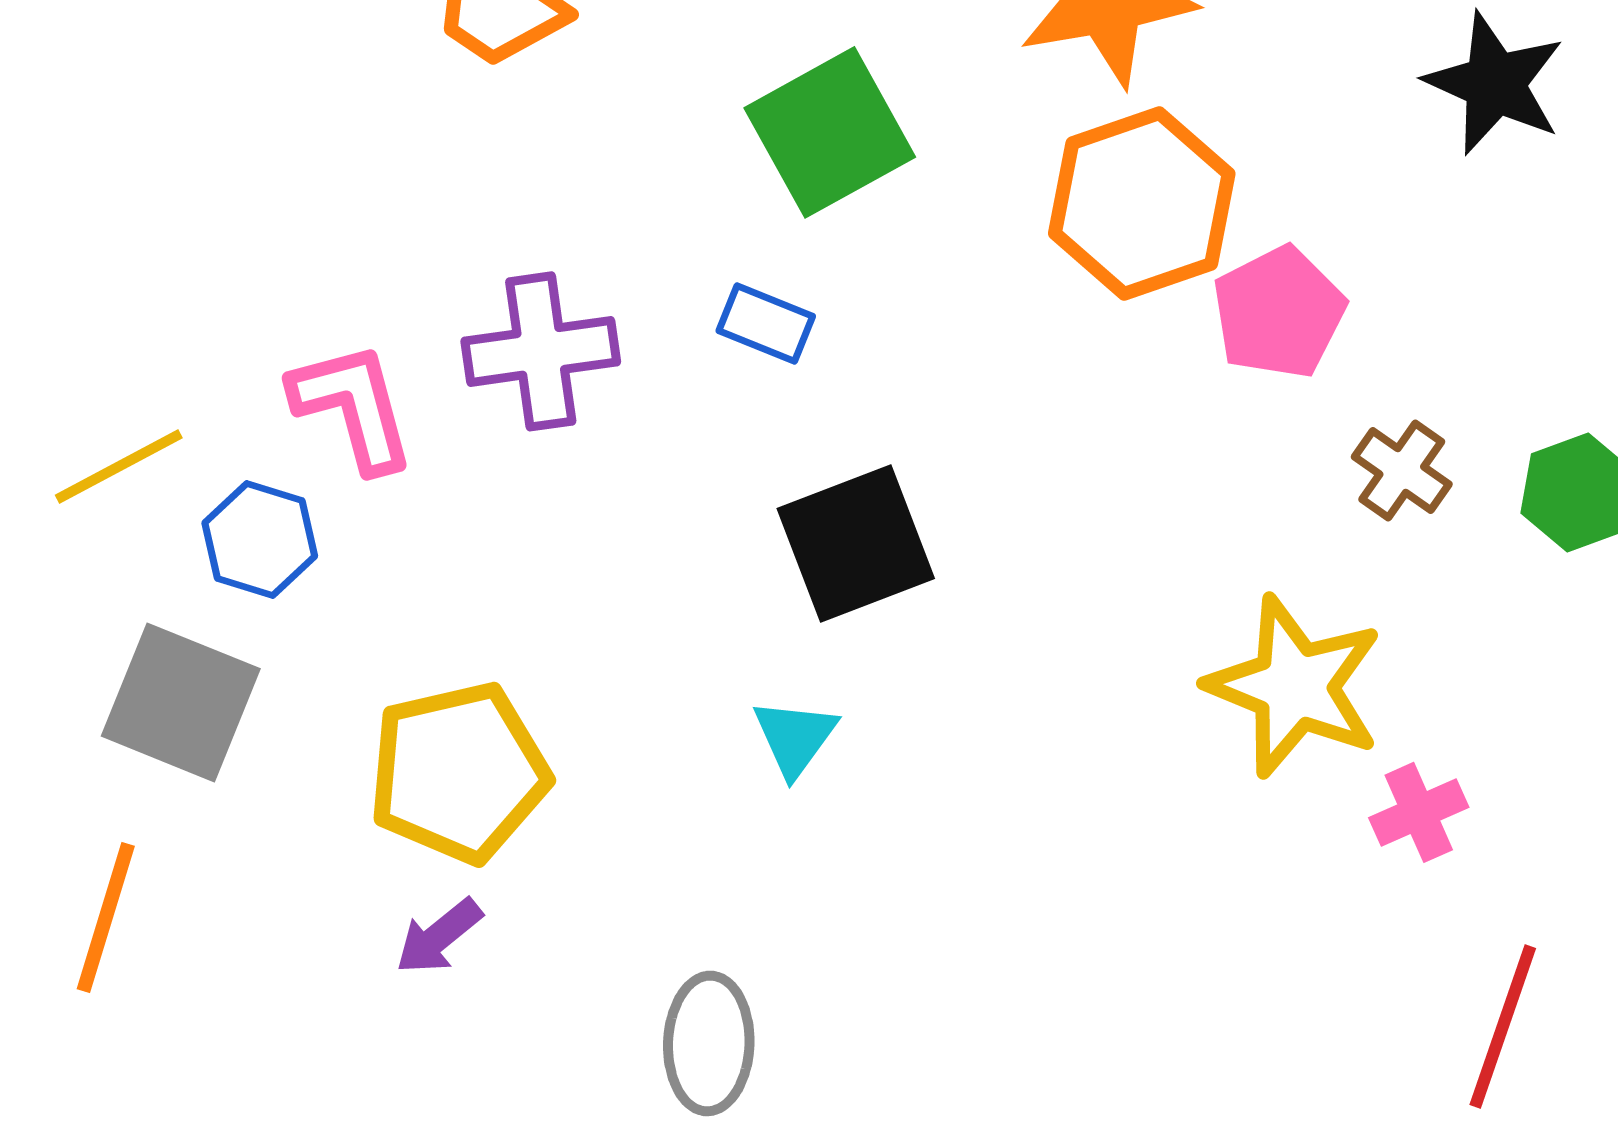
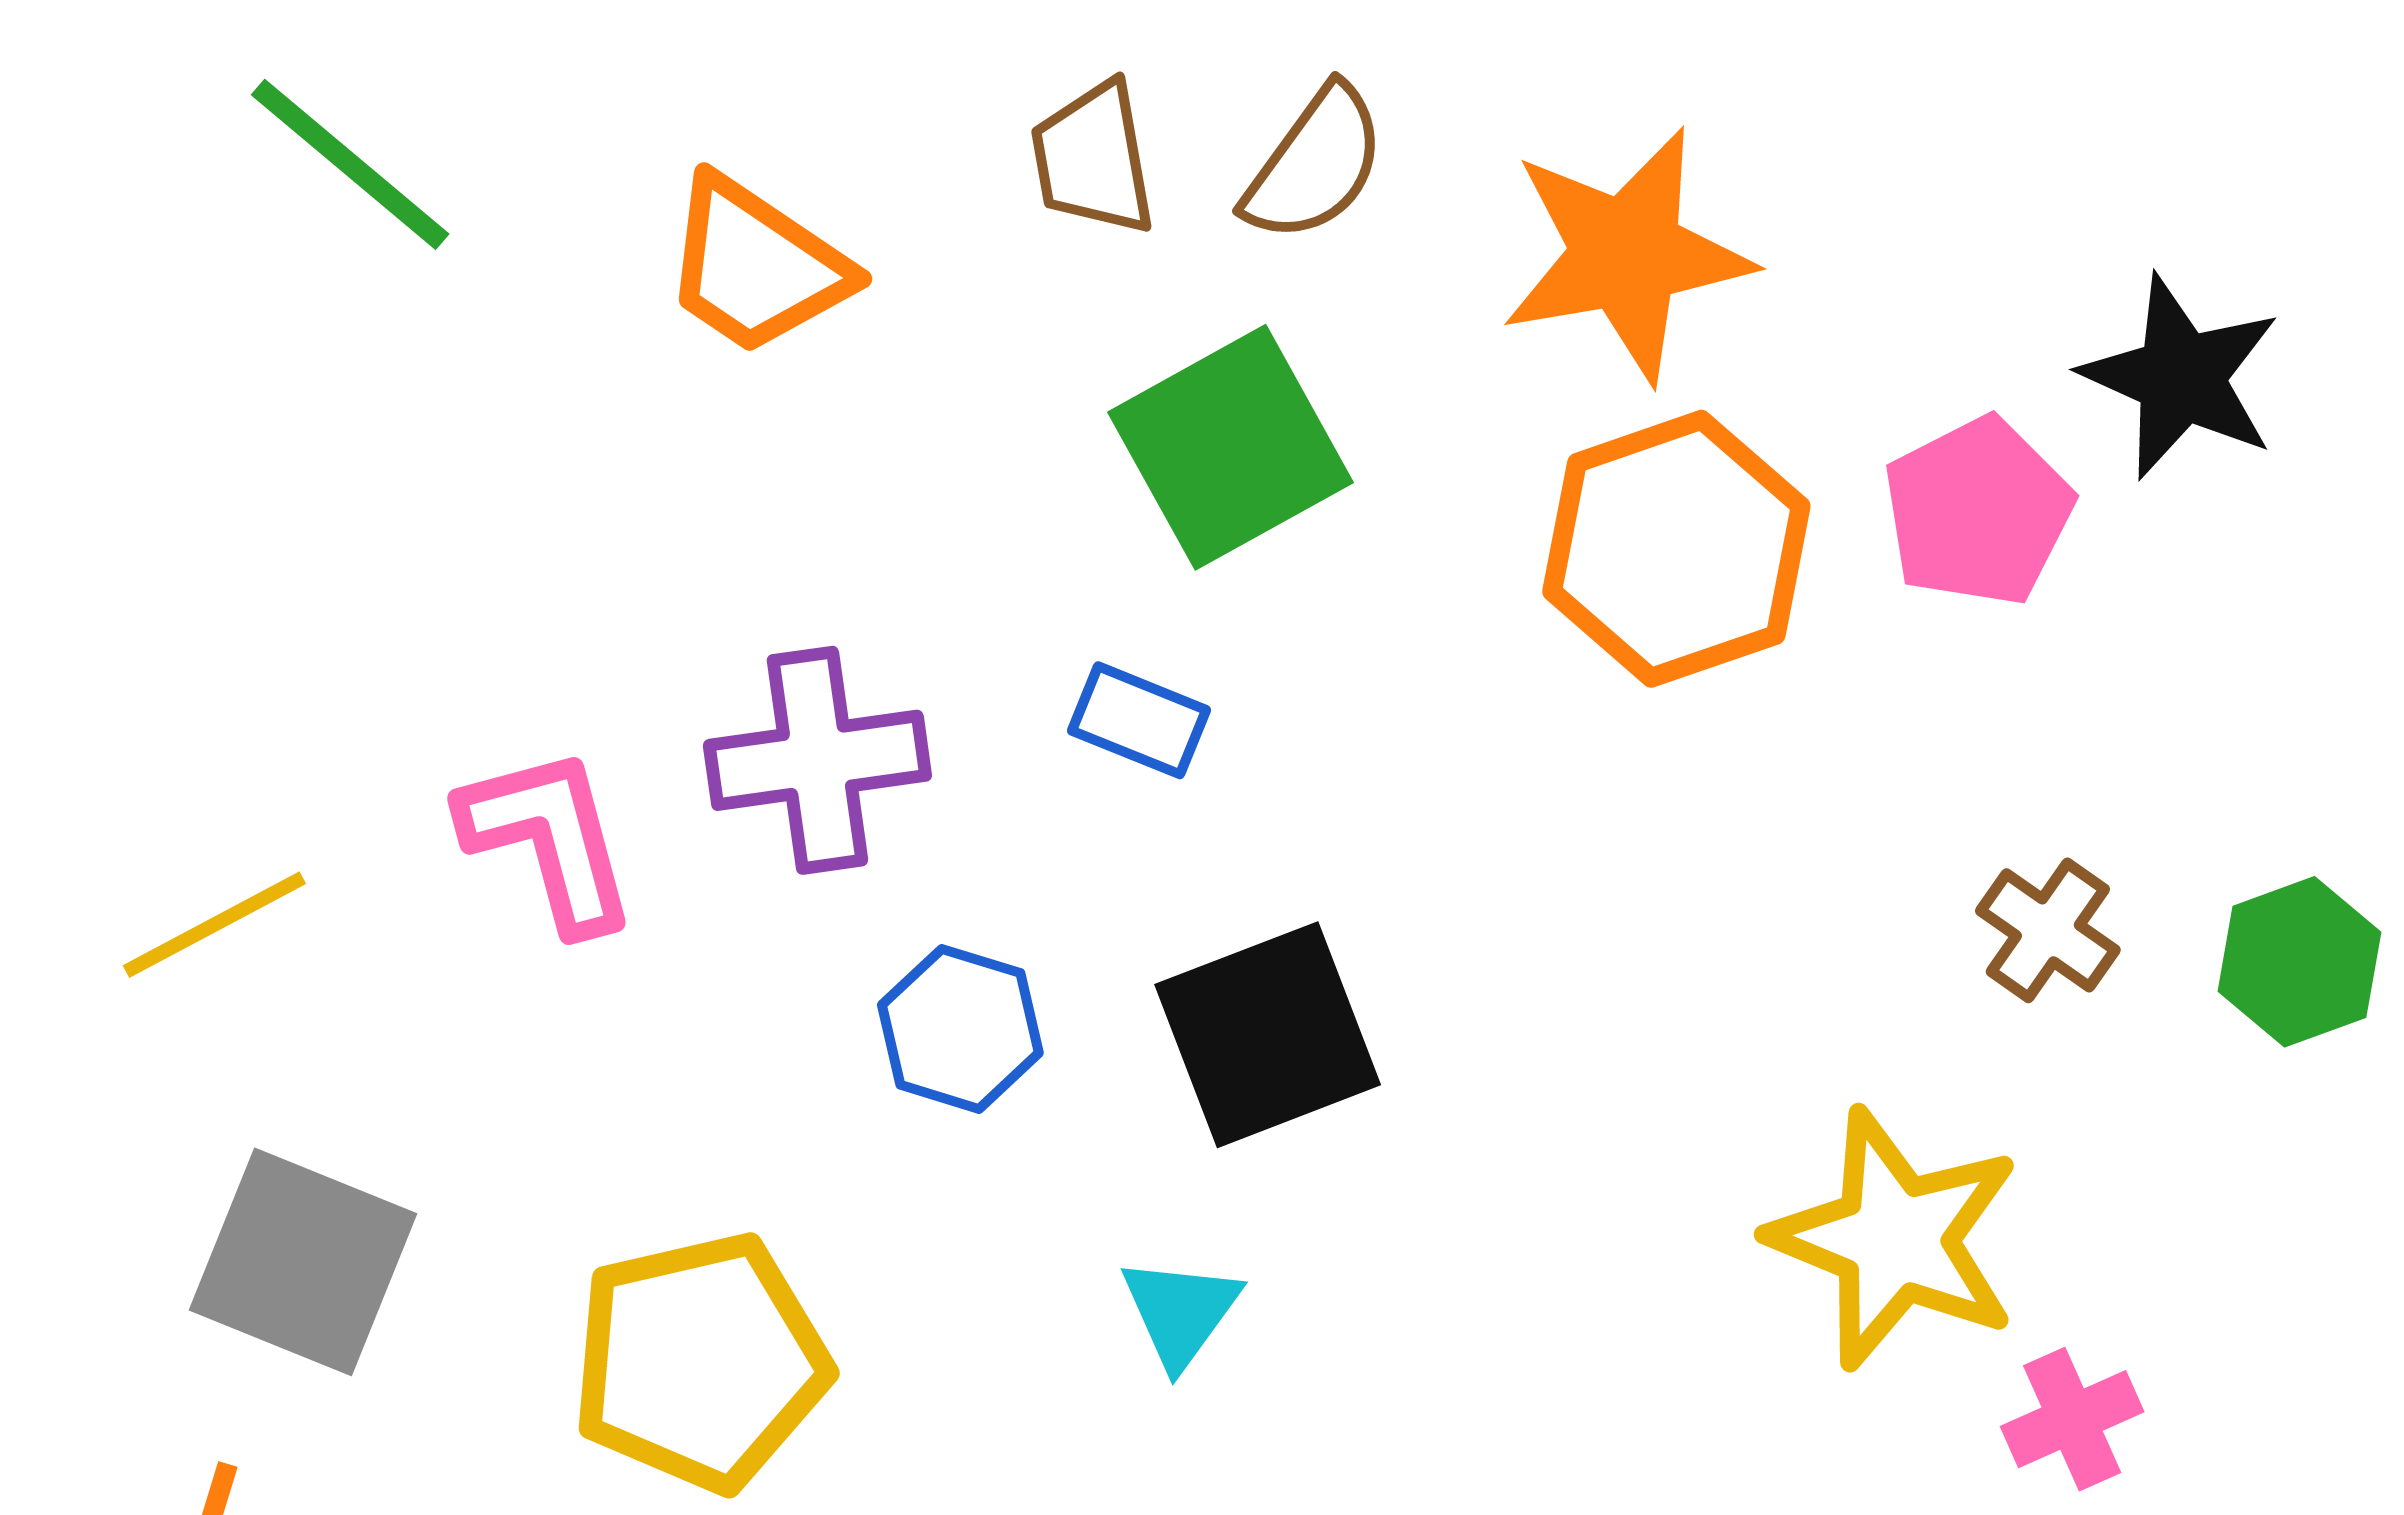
pink pentagon: (1279, 312) -> (1978, 512), moved
blue hexagon: (260, 539) -> (960, 1029), moved

